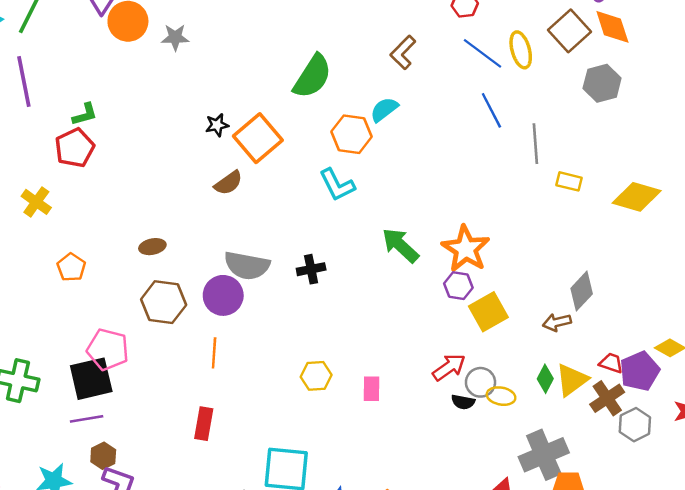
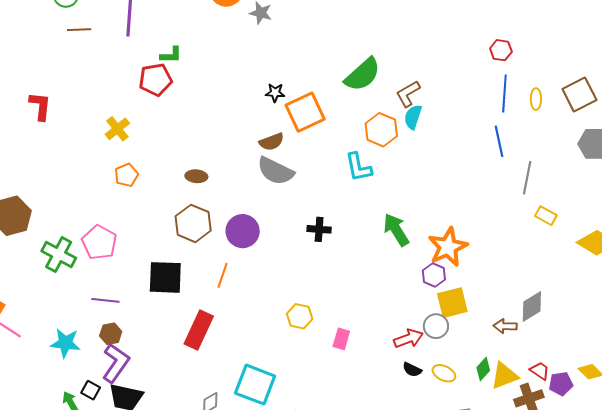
yellow ellipse: (521, 50) -> (536, 99), size x0.7
brown L-shape: (403, 52) -> (408, 94), moved
blue line: (482, 53) -> (504, 93), turned 42
cyan semicircle: (384, 109) -> (413, 117), turned -50
yellow cross: (36, 202) -> (117, 129), moved
gray semicircle: (247, 266) -> (276, 171), moved
pink pentagon: (108, 349) -> (99, 242), moved
purple pentagon: (640, 371) -> (561, 384), size x0.7
black square: (91, 379) -> (165, 277), moved
gray circle: (480, 382) -> (436, 326), moved
red rectangle: (204, 424) -> (199, 330), size x1.4

